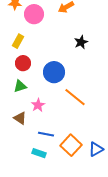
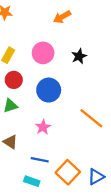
pink circle: (34, 14) -> (43, 53), moved
orange line: (75, 97) -> (91, 118), moved
pink star: (38, 105) -> (43, 127), moved

